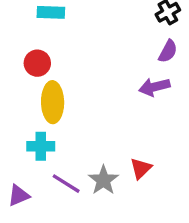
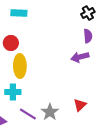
purple semicircle: (168, 51) -> (88, 36), turned -32
red triangle: (141, 168) -> (80, 105), moved

